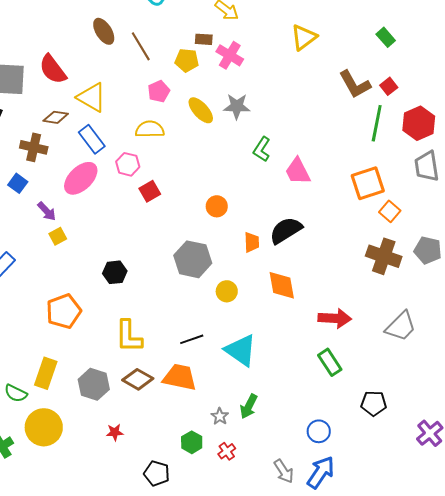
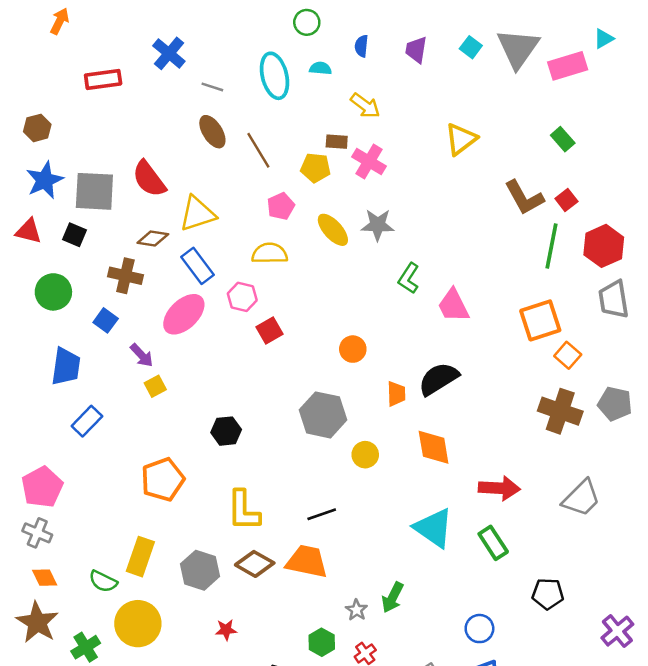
yellow triangle: (92, 97) -> (198, 214), turned -48
cyan triangle: (241, 350) -> (434, 528), moved

